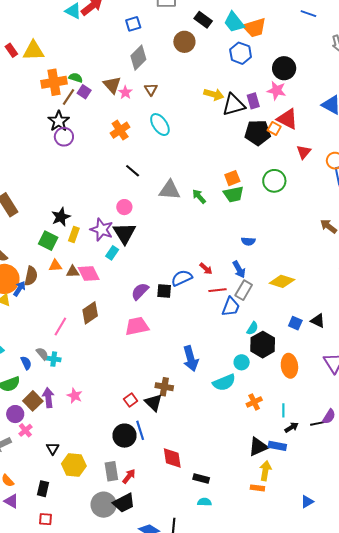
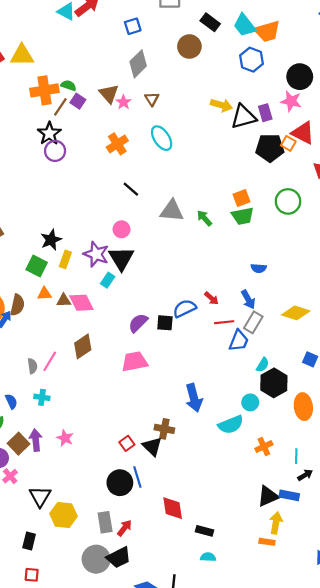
gray semicircle: (42, 354) -> (32, 366), moved, turned 32
black triangle: (53, 448) -> (40, 496), size x1.5

